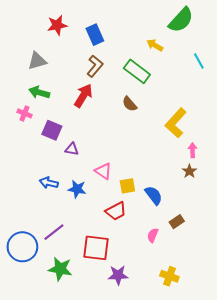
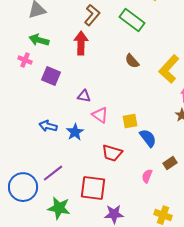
red arrow: (83, 96) -> (81, 43), turned -30
brown semicircle: (130, 104) -> (132, 61), moved
purple triangle: (72, 149) -> (84, 96), moved
yellow square: (127, 186) -> (130, 121), moved
blue star: (77, 189) -> (75, 132), turned 30
red trapezoid: (116, 211) -> (112, 153), turned 45

